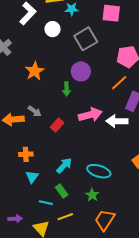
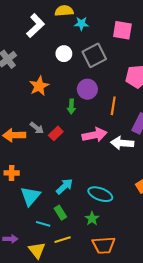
white circle: (53, 29) -> (64, 54), moved
orange line: (119, 83) -> (113, 106), moved, turned -42
red rectangle: (57, 125) -> (56, 133), moved
orange cross: (26, 154) -> (12, 173), moved
cyan triangle: (32, 177) -> (30, 196), size x1.5
orange trapezoid: (105, 220) -> (104, 245), turned -130

